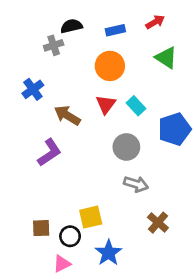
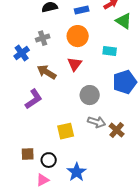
gray cross: (54, 45) -> (43, 38), moved
green triangle: (166, 58) -> (124, 21), moved
cyan rectangle: (136, 106) -> (110, 51), moved, turned -40
yellow square: (91, 217) -> (66, 131), moved
brown cross: (158, 223) -> (117, 130), moved

